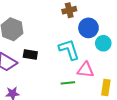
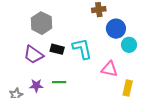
cyan L-shape: (69, 50) -> (82, 49), moved
green line: (68, 83) -> (59, 82), moved

